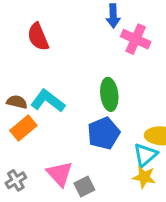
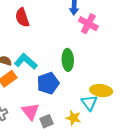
blue pentagon: (104, 133) -> (48, 83), moved
cyan triangle: (145, 155) -> (89, 103), turned -30
yellow star: (144, 177) -> (73, 118), moved

